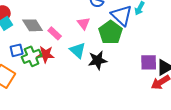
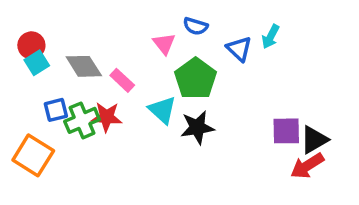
blue triangle: (122, 15) -> (239, 49), size x0.7
pink triangle: (84, 23) -> (164, 44), moved
green pentagon: (111, 32) -> (196, 79), moved

